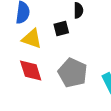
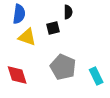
red diamond: (31, 71) -> (17, 75), moved

